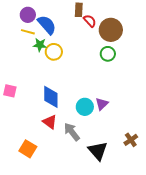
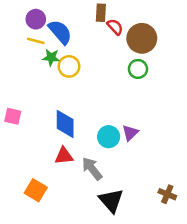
red triangle: (50, 122) -> (64, 156), turned -42
brown cross: (131, 140) -> (167, 194), moved, turned -32
black triangle: (98, 151) -> (111, 201), moved

